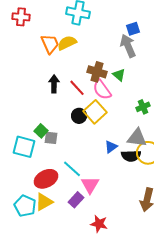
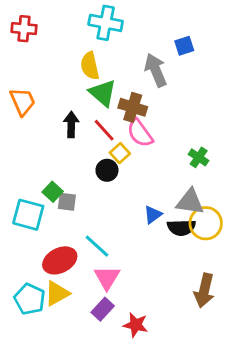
yellow semicircle: (67, 43) -> (90, 66), turned -78
orange trapezoid: (50, 44) -> (23, 102), moved
gray arrow: (128, 46) -> (156, 70), moved
green triangle: (119, 75) -> (103, 93), moved, size x1.5
green cross: (143, 107) -> (199, 157), turned -32
yellow square: (95, 112) -> (120, 153), moved, size x0.6
pink triangle: (90, 185) -> (107, 278), moved
purple rectangle: (76, 200) -> (103, 309), moved

